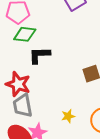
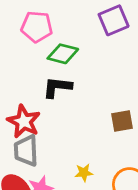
green diamond: (25, 34) -> (63, 54), moved

